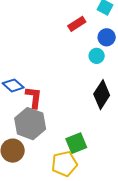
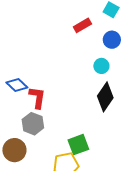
cyan circle: (97, 56) -> (101, 66), moved
gray hexagon: (30, 124) -> (33, 124), size x0.7

